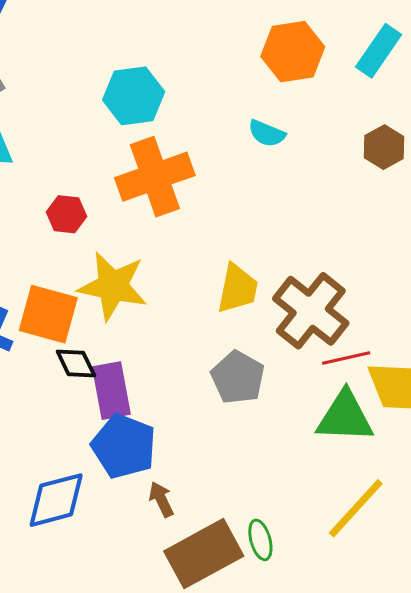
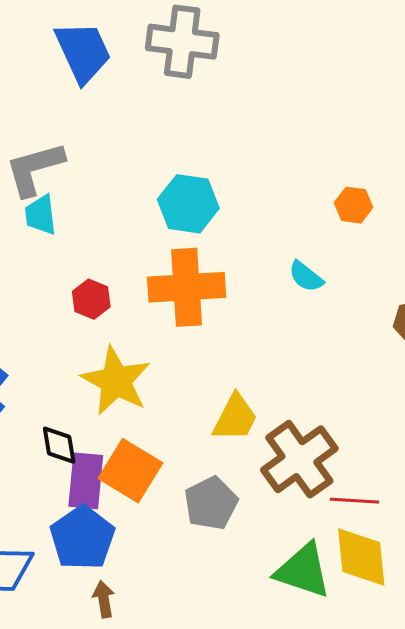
orange hexagon: (293, 52) -> (354, 205), size x0.6
orange square: (48, 314) -> (130, 471), moved
red line: (346, 358) -> (354, 501), moved

